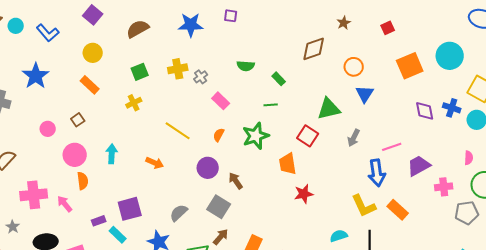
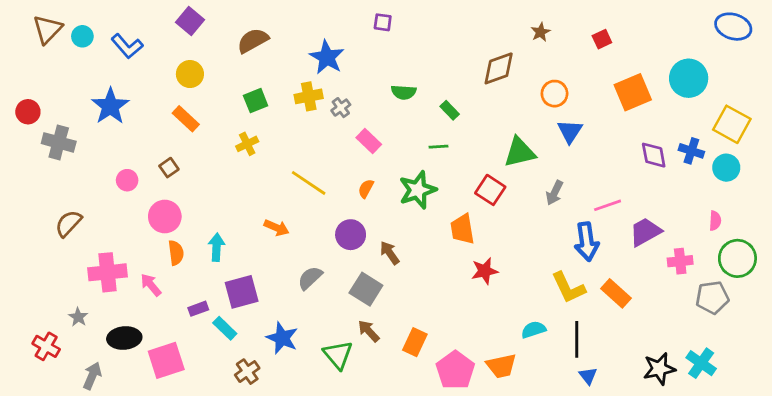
blue star: (191, 25) -> (327, 57), moved, turned 30
cyan arrow: (112, 154) -> (216, 247), moved
gray semicircle: (179, 213) -> (310, 278), moved
brown arrow: (221, 237) -> (369, 331), turned -84

